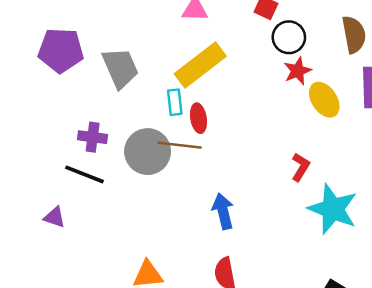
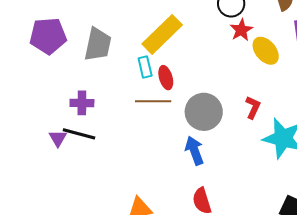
gray trapezoid: (120, 68) -> (98, 44), turned 42
gray circle: (148, 152) -> (204, 112), moved
purple triangle: (55, 217) -> (58, 138), moved, turned 48

